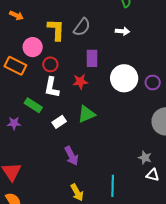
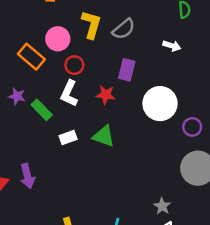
purple circle: (153, 82) -> (192, 127), moved
green triangle: (86, 114) -> (104, 136), turned 30
purple star: (14, 123) -> (17, 96), moved
purple arrow: (71, 156) -> (27, 176), moved

